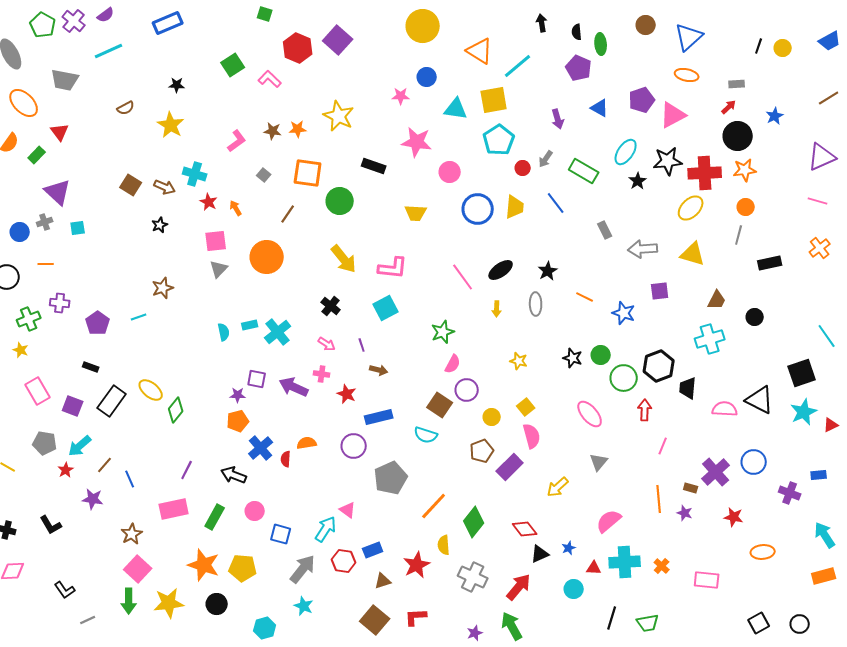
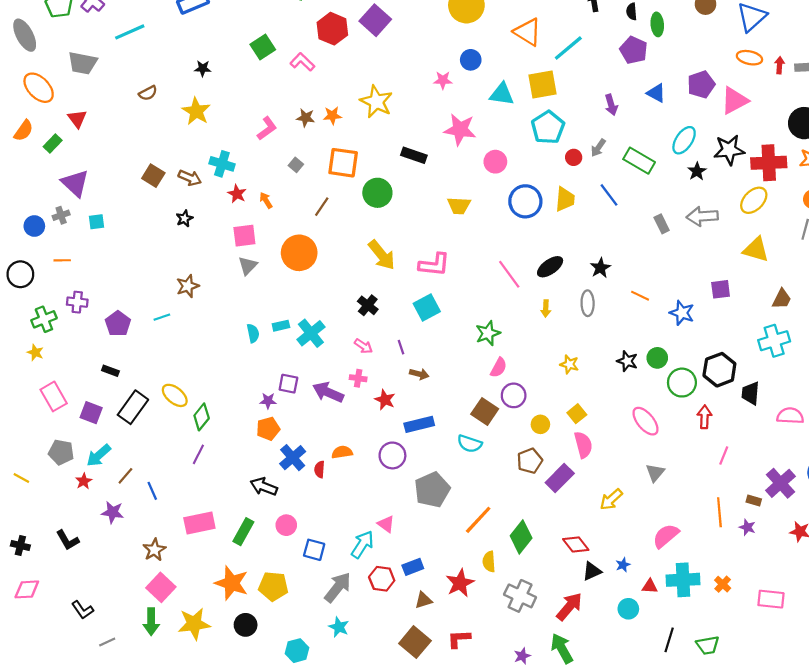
red arrow: (729, 107) -> (779, 65), moved, turned -42
gray arrow: (643, 249) -> (702, 216), moved
purple line: (187, 470) -> (198, 454), moved

